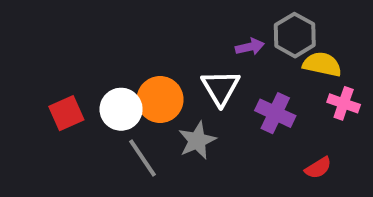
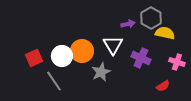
pink cross: (344, 103) -> (177, 62), moved
gray line: (142, 158) -> (54, 81), moved

